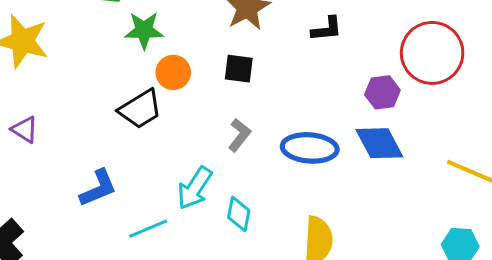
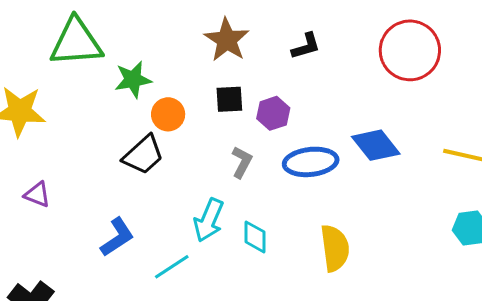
purple hexagon: (382, 92) -> (273, 113), moved

